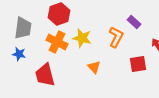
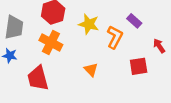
yellow star: (82, 38) -> (89, 24), moved

